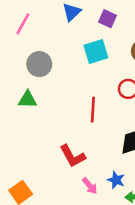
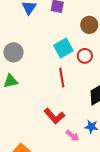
cyan square: (96, 51) -> (63, 48), moved

